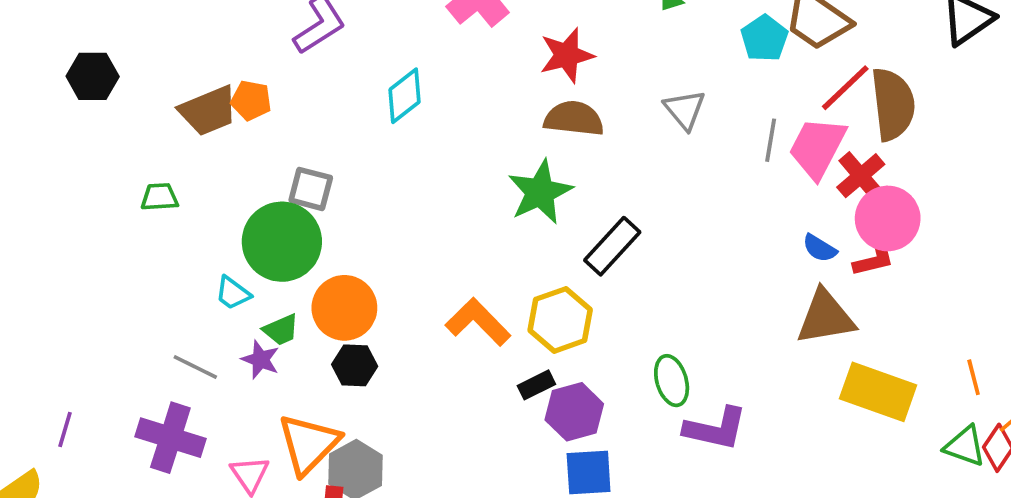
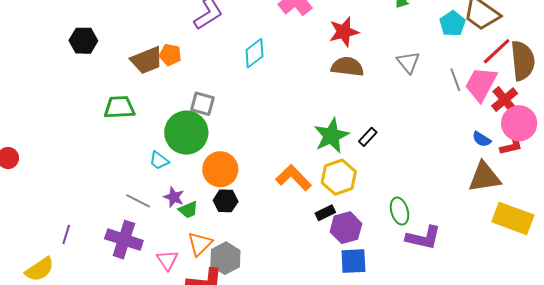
gray line: (771, 140) -> (455, 80), turned -30
green star: (540, 192) -> (331, 136), moved
green trapezoid: (160, 197) -> (119, 107), size x1.5
black rectangle: (612, 246) -> (368, 137), size x0.6
green trapezoid: (281, 330) -> (188, 210), moved
orange triangle: (309, 444) -> (200, 244), size x0.7

